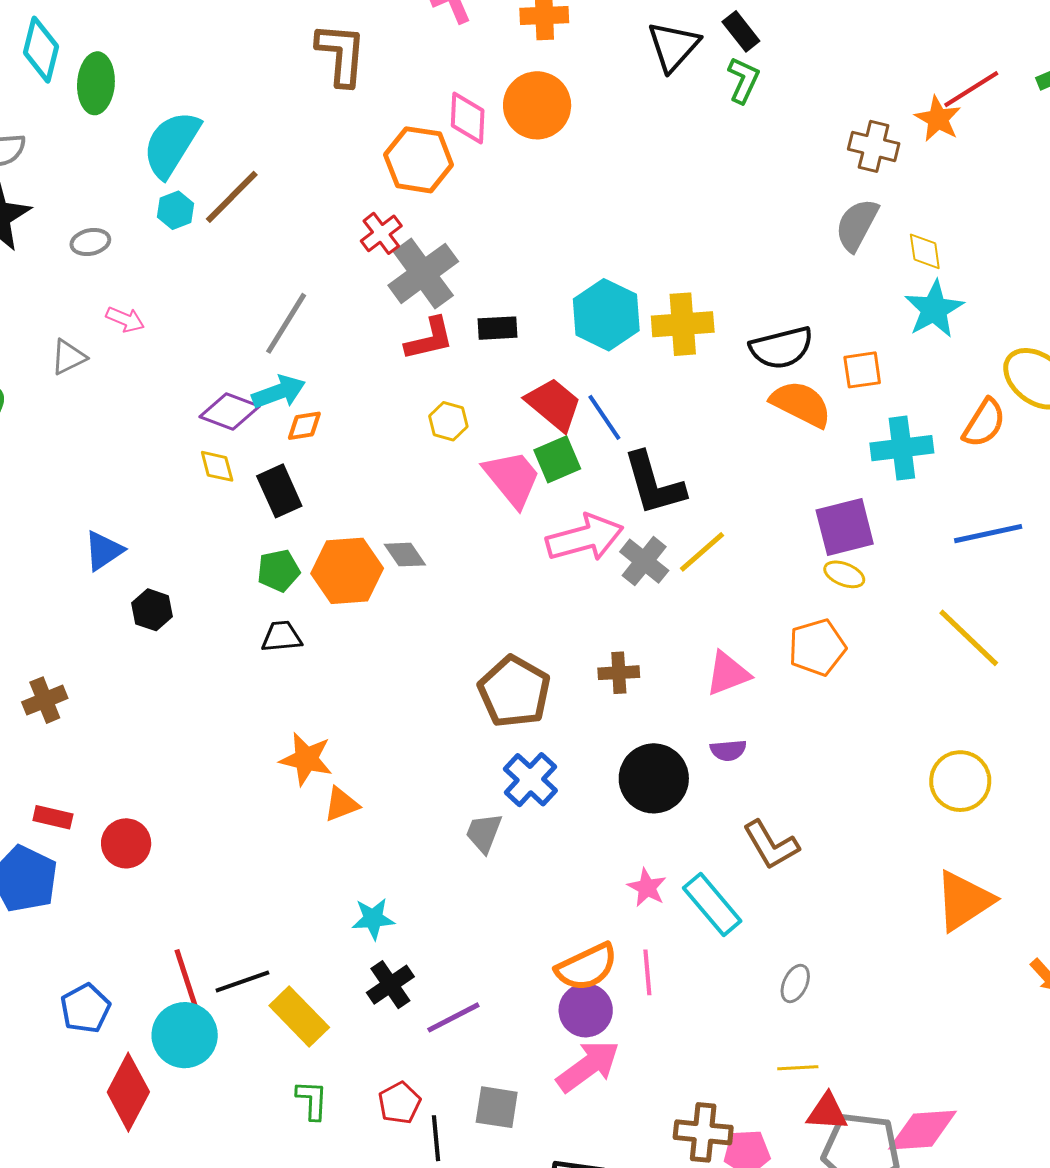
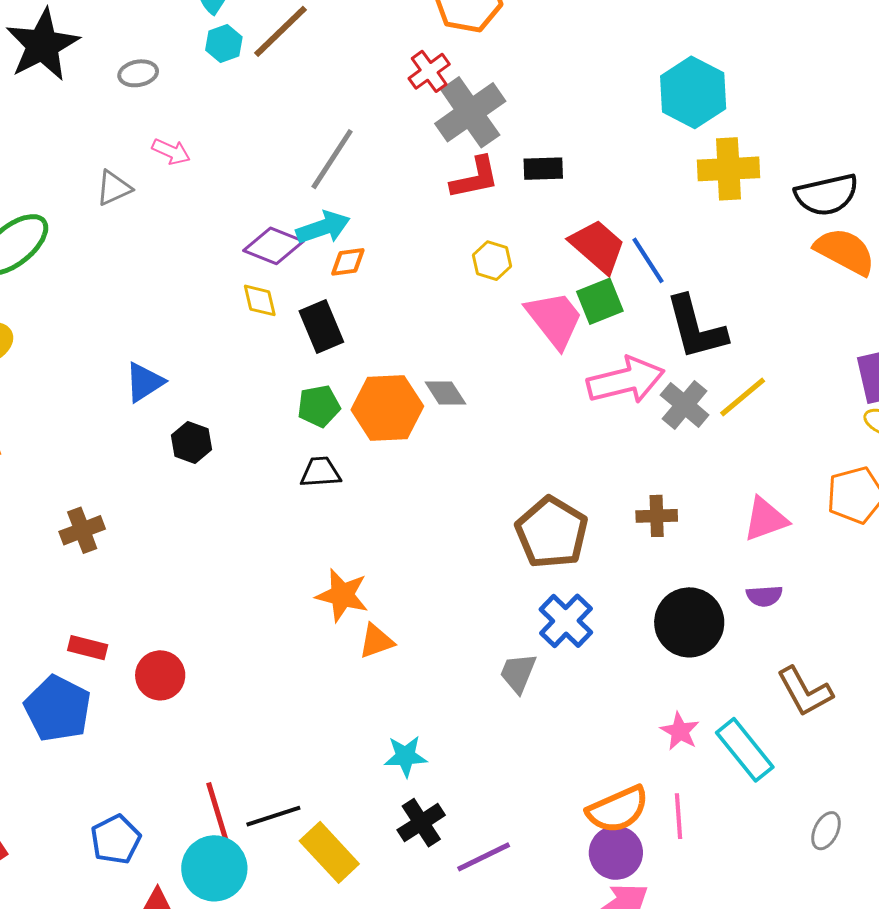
cyan hexagon: (606, 315) -> (693, 92), moved

